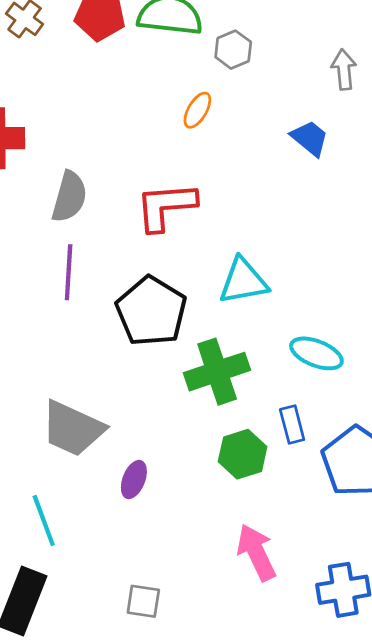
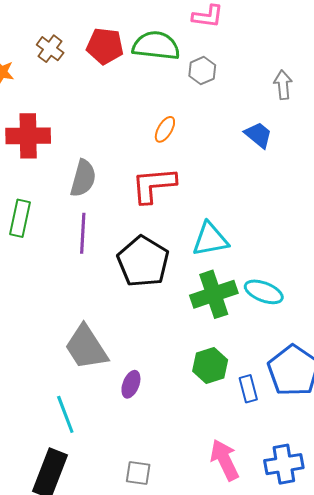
orange ellipse: (197, 110) -> (165, 129), moved
green cross: (217, 372) -> (214, 294), moved
blue rectangle: (292, 425) -> (248, 389), moved
gray trapezoid: (73, 429) -> (86, 347), turned 33
pink arrow: (256, 552) -> (225, 460), moved

